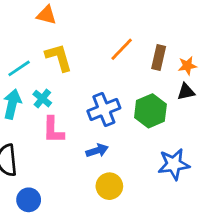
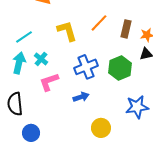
yellow L-shape: (59, 57) -> (67, 31), moved
pink L-shape: (53, 130) -> (49, 82), turned 70
yellow circle: (109, 186) -> (101, 128), moved

